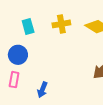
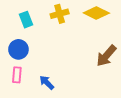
blue arrow: (42, 90) -> (47, 82), turned 119

